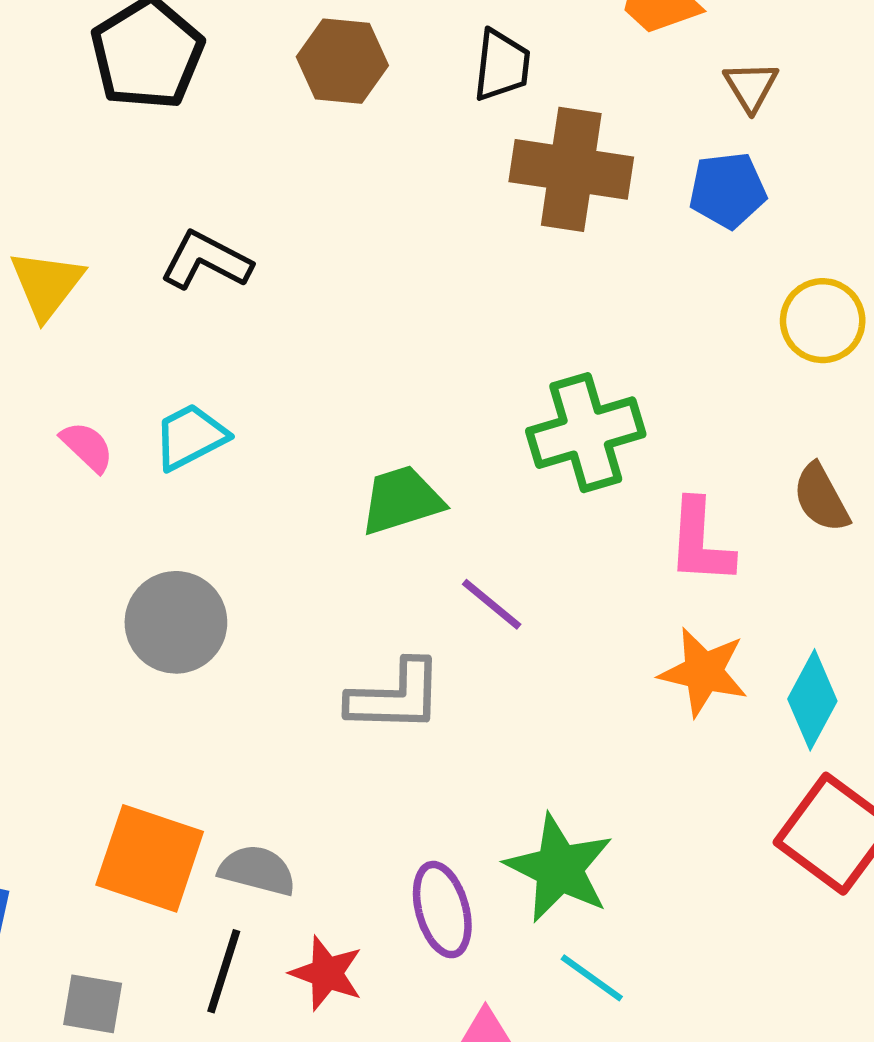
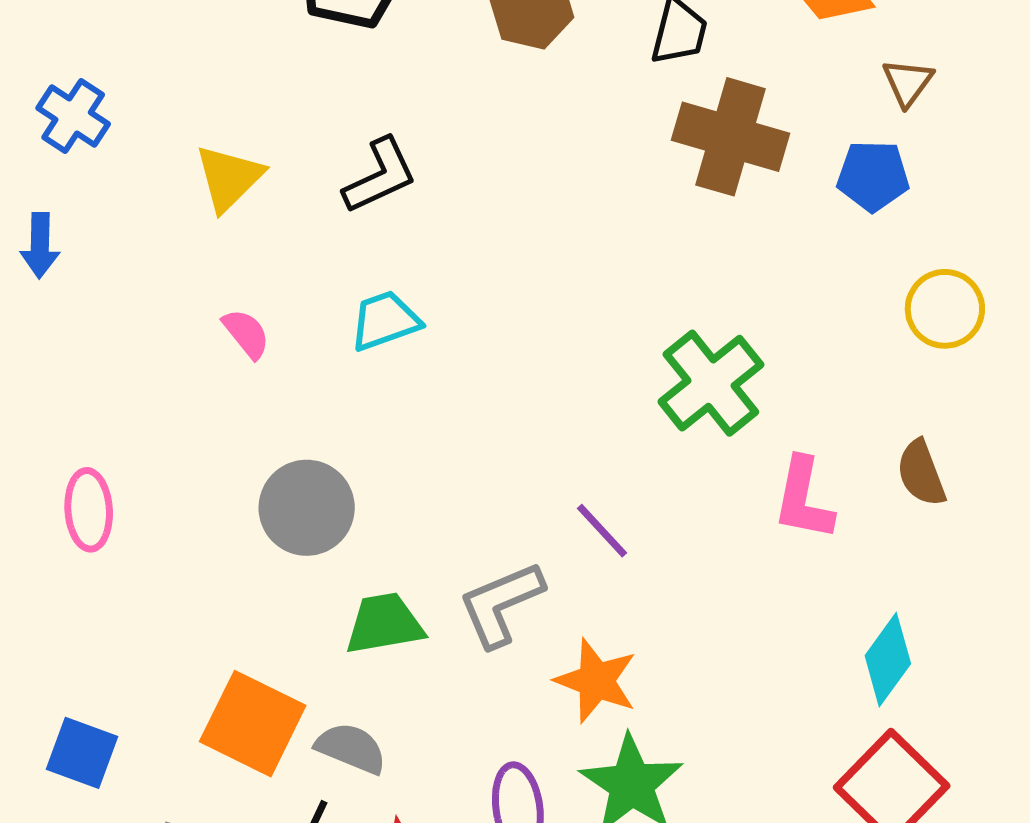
black L-shape: (206, 261) -> (380, 176), turned 120
green cross: (586, 433) -> (711, 383), turned -30
cyan trapezoid: (190, 437) -> (385, 321), moved
green trapezoid: (402, 500) -> (384, 624), moved
orange star: (704, 672) -> (596, 681), moved
gray L-shape: (395, 696) -> (501, 604), turned 148

